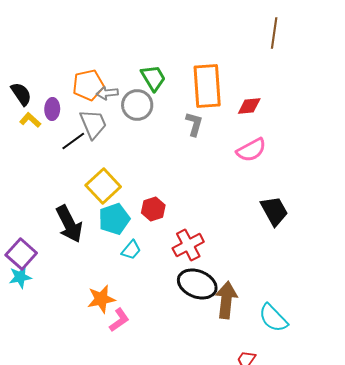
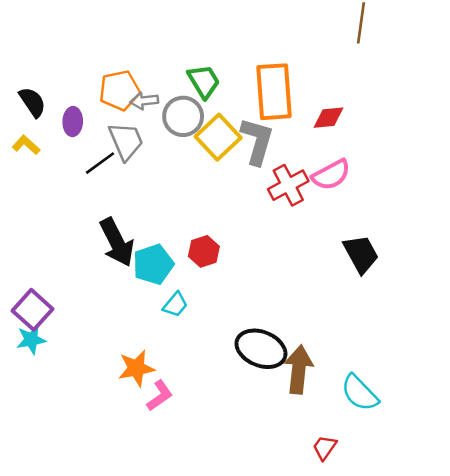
yellow L-shape: (30, 120) -> (26, 145), moved
gray L-shape: (194, 124) -> (257, 141), size x1.5
yellow square: (103, 186) -> (218, 137), moved
black arrow: (69, 224) -> (117, 242), moved
red cross: (188, 245) -> (288, 185), moved

